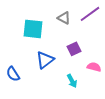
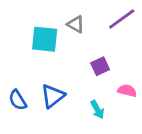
gray triangle: (64, 18) -> (76, 24), moved
blue triangle: (45, 60) -> (53, 96), moved

